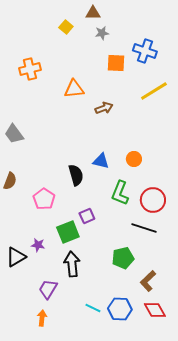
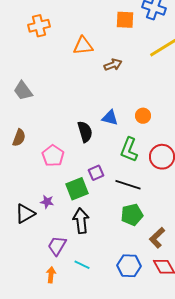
black line: (144, 228) -> (128, 185), moved
cyan line: (93, 308) -> (82, 265), moved

